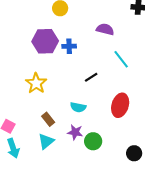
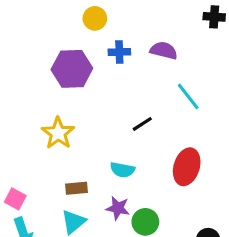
blue cross: (69, 46) -> (119, 52), moved
brown rectangle: (48, 119) -> (76, 188), turned -56

